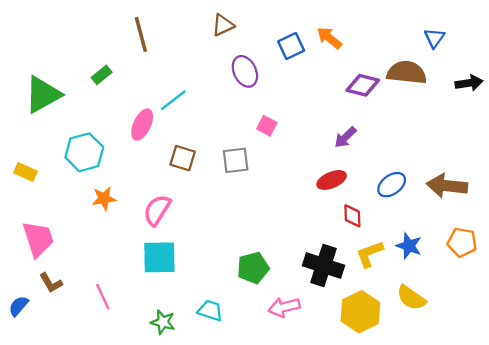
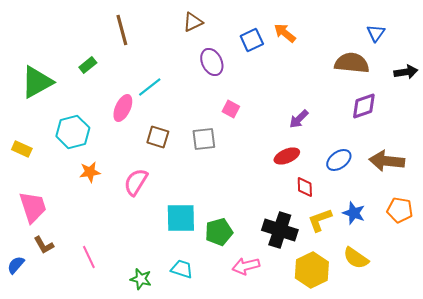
purple diamond: (363, 85) -> (364, 106), moved, turned -32
cyan square: (159, 257) -> (181, 218), moved

